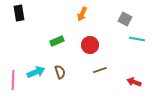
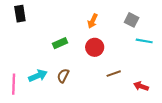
orange arrow: (82, 14) -> (93, 21), moved
brown line: (100, 70) -> (114, 74), moved
brown semicircle: (60, 72) -> (63, 76), turned -136

